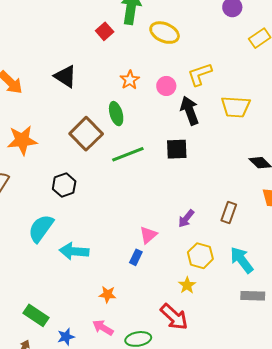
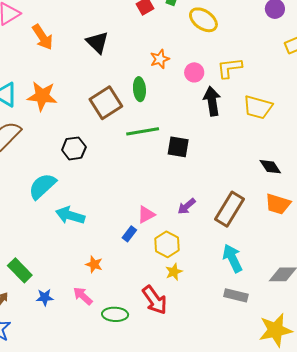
black square: (177, 149) -> (178, 147), moved
brown rectangle: (229, 212) -> (230, 209), size x1.6
yellow hexagon: (200, 256) -> (167, 244), moved

